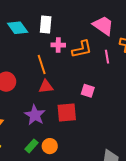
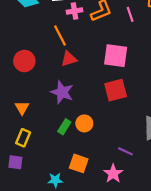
pink square: (88, 91) -> (116, 56), size x1.6
red square: (67, 112) -> (116, 90), moved

